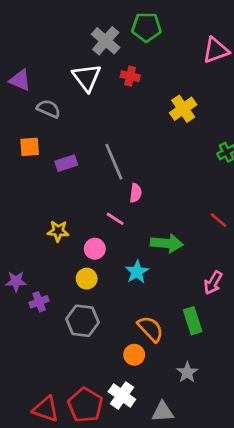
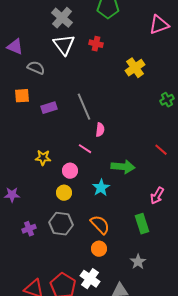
gray cross: (106, 41) -> (62, 18), moved
purple cross: (39, 302) -> (29, 229), moved
orange semicircle: (151, 329) -> (100, 225), moved

